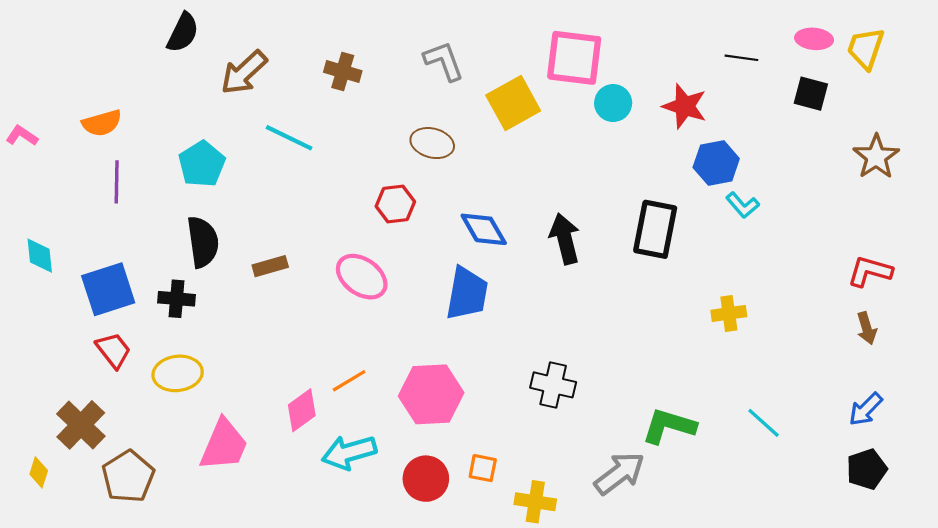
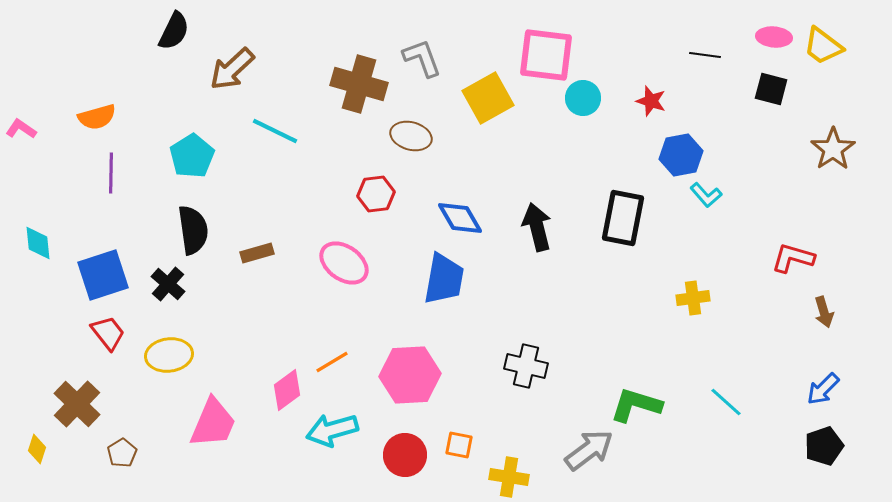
yellow trapezoid: (866, 48) -> (823, 46), turned -72
brown cross: (343, 71) -> (359, 84), moved, size x1.6
red star: (685, 106) -> (651, 101), size x0.7
red L-shape: (870, 271) -> (793, 258), moved
black cross: (177, 299) -> (168, 284), turned 36
brown pentagon: (128, 477) -> (122, 453), size x0.6

